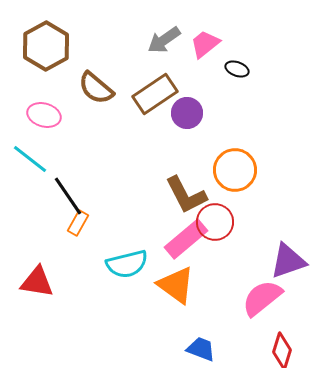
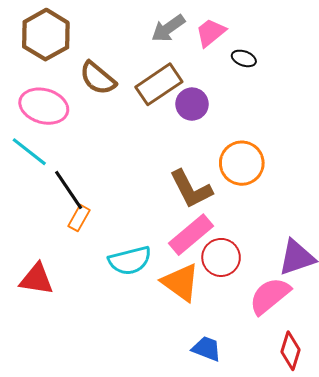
pink ellipse: (44, 115) -> (44, 106), size x1.4
red circle: (215, 222) -> (221, 257), moved

